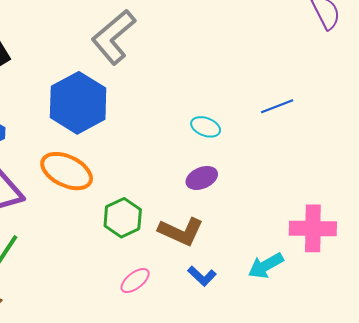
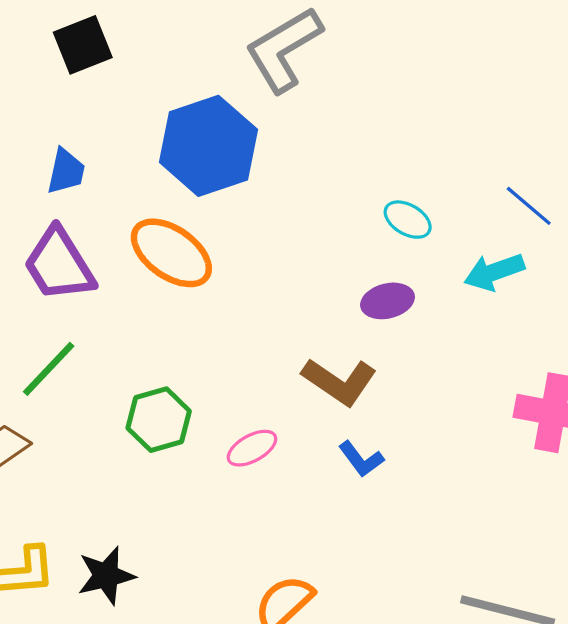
blue line: (277, 106) -> (529, 206), turned 52
green hexagon: (123, 218) -> (159, 420), moved
cyan arrow: (266, 266) -> (494, 272), moved

